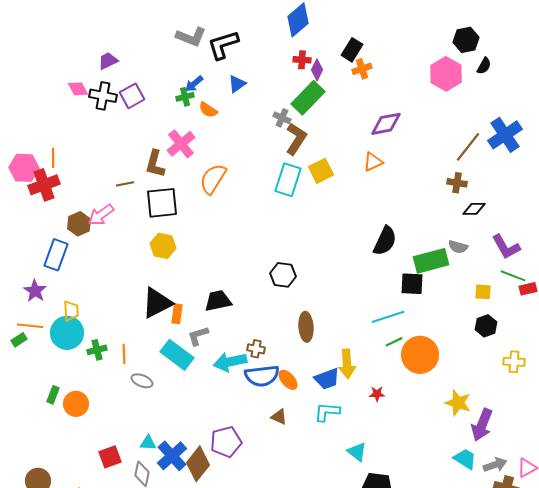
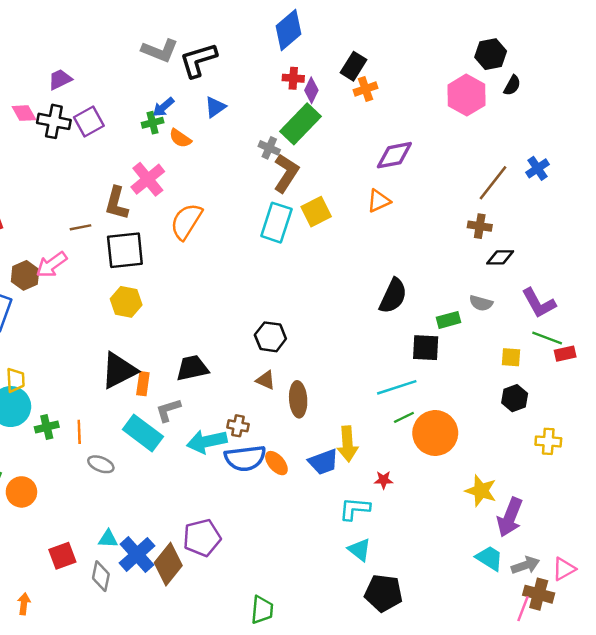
blue cross: (505, 135) -> (537, 168), size x0.6
green rectangle: (431, 261) -> (448, 320), size x0.6
cyan L-shape: (327, 412) -> (355, 509), moved
brown triangle: (279, 417) -> (266, 380), moved

